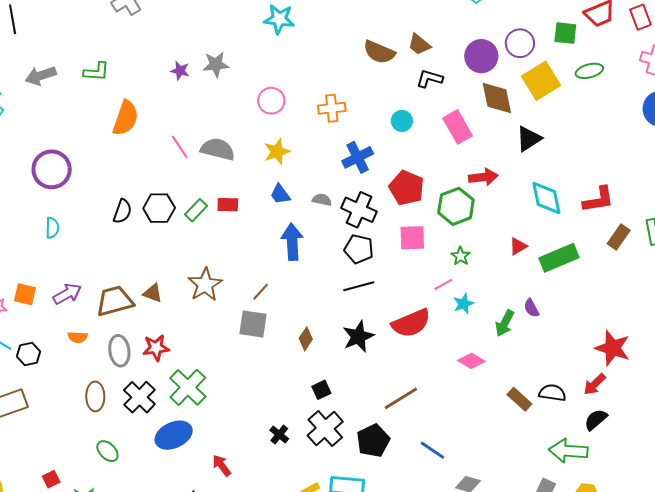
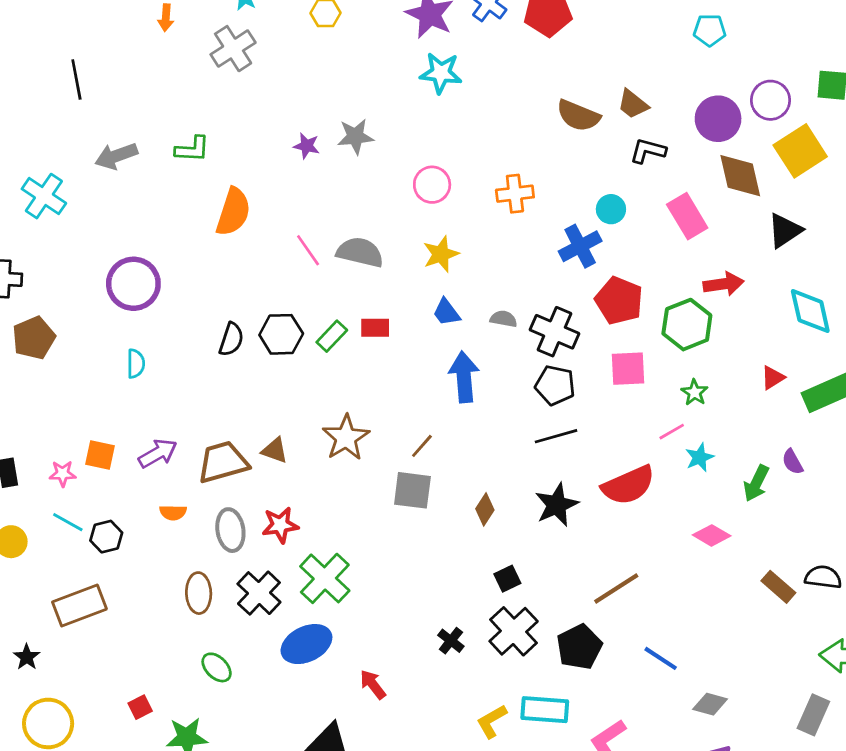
blue cross: (358, 157) -> (580, 246), moved

